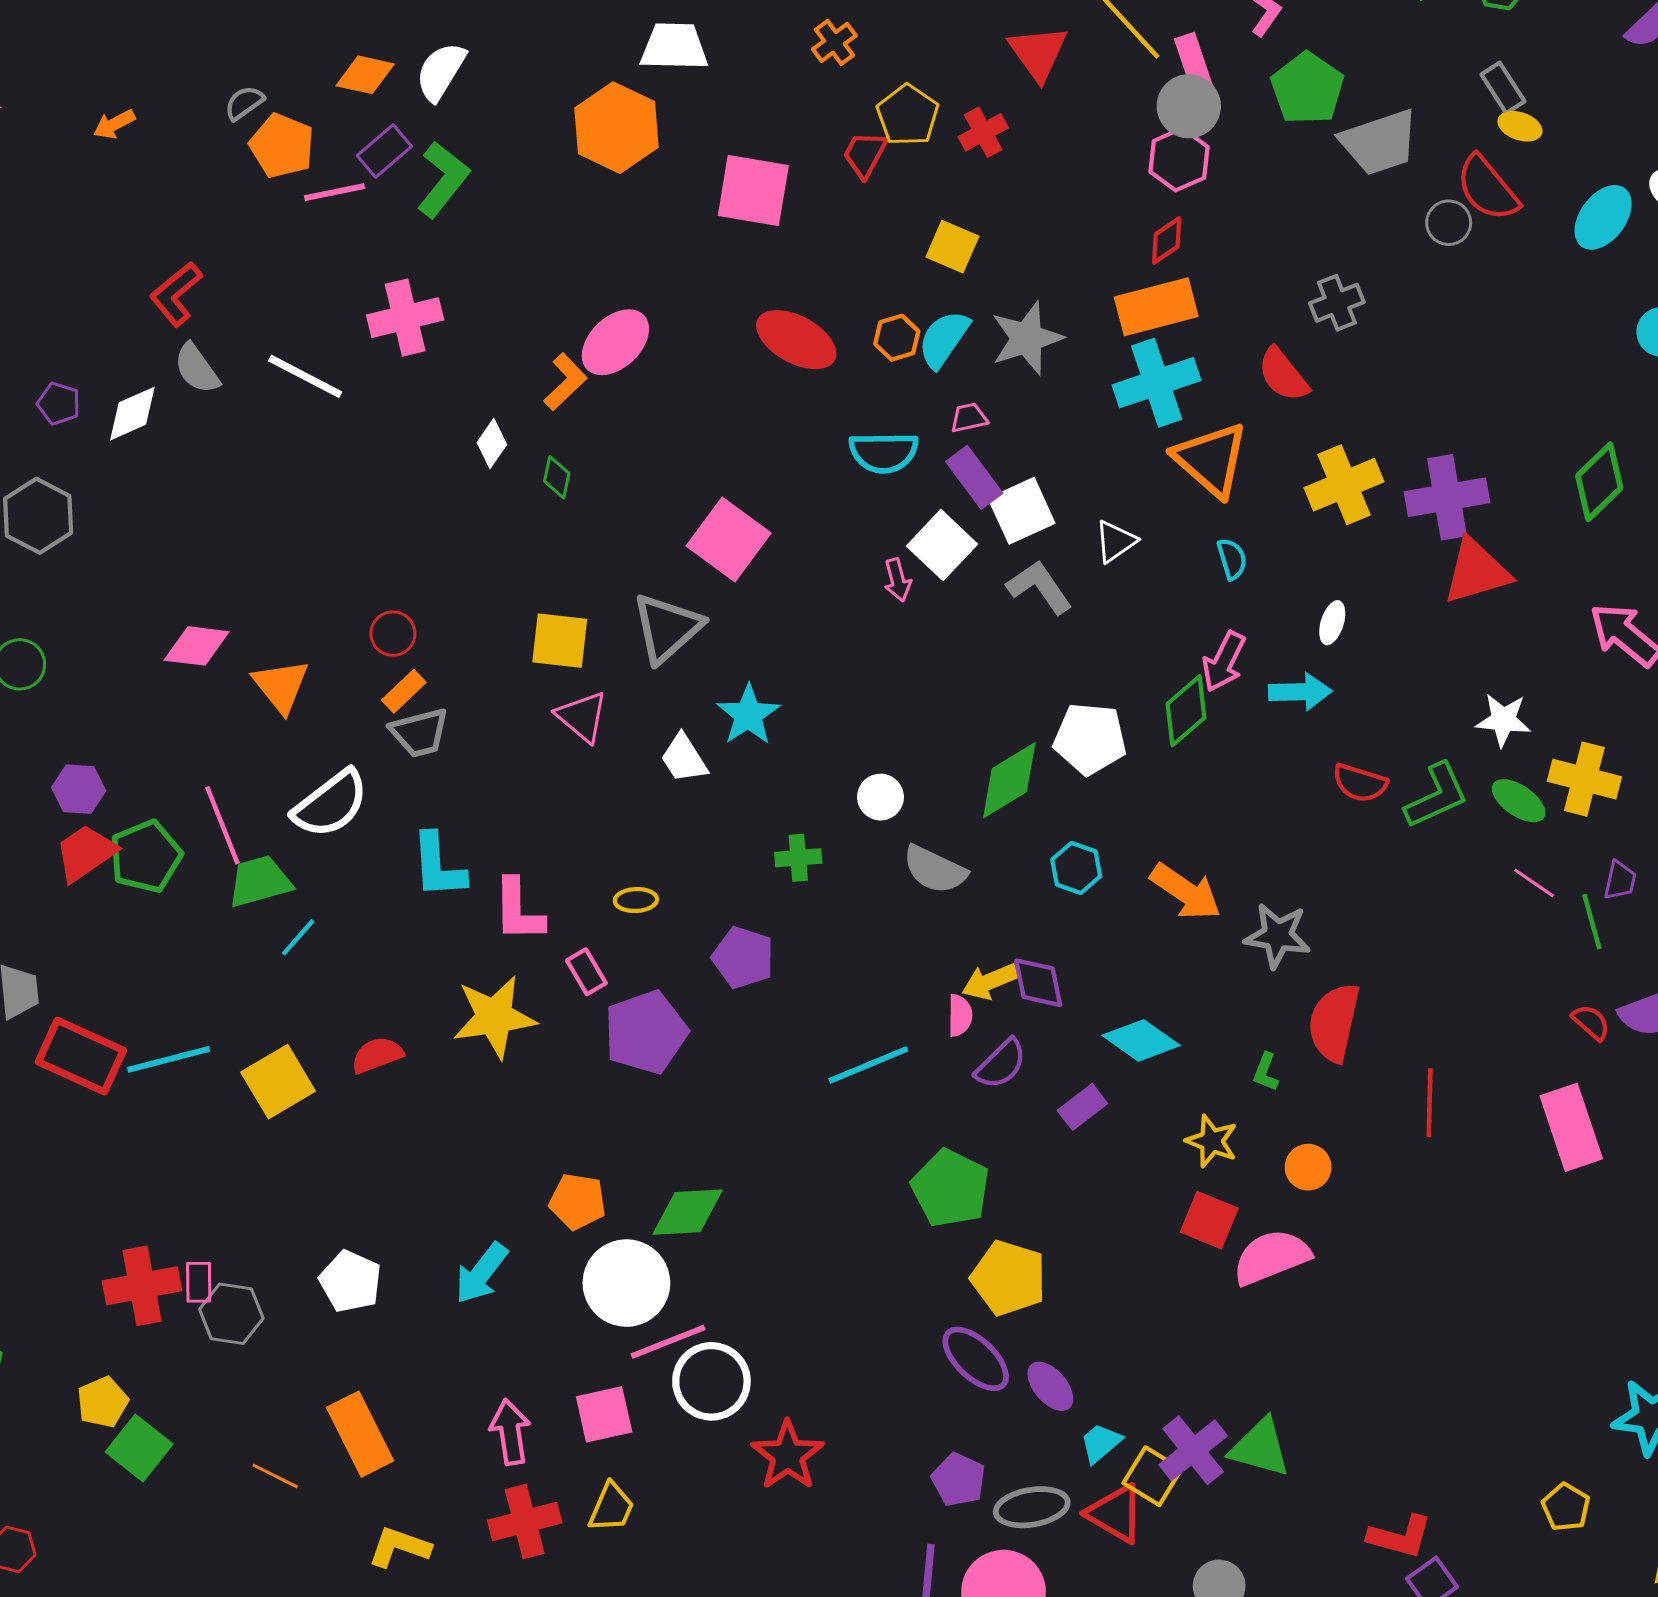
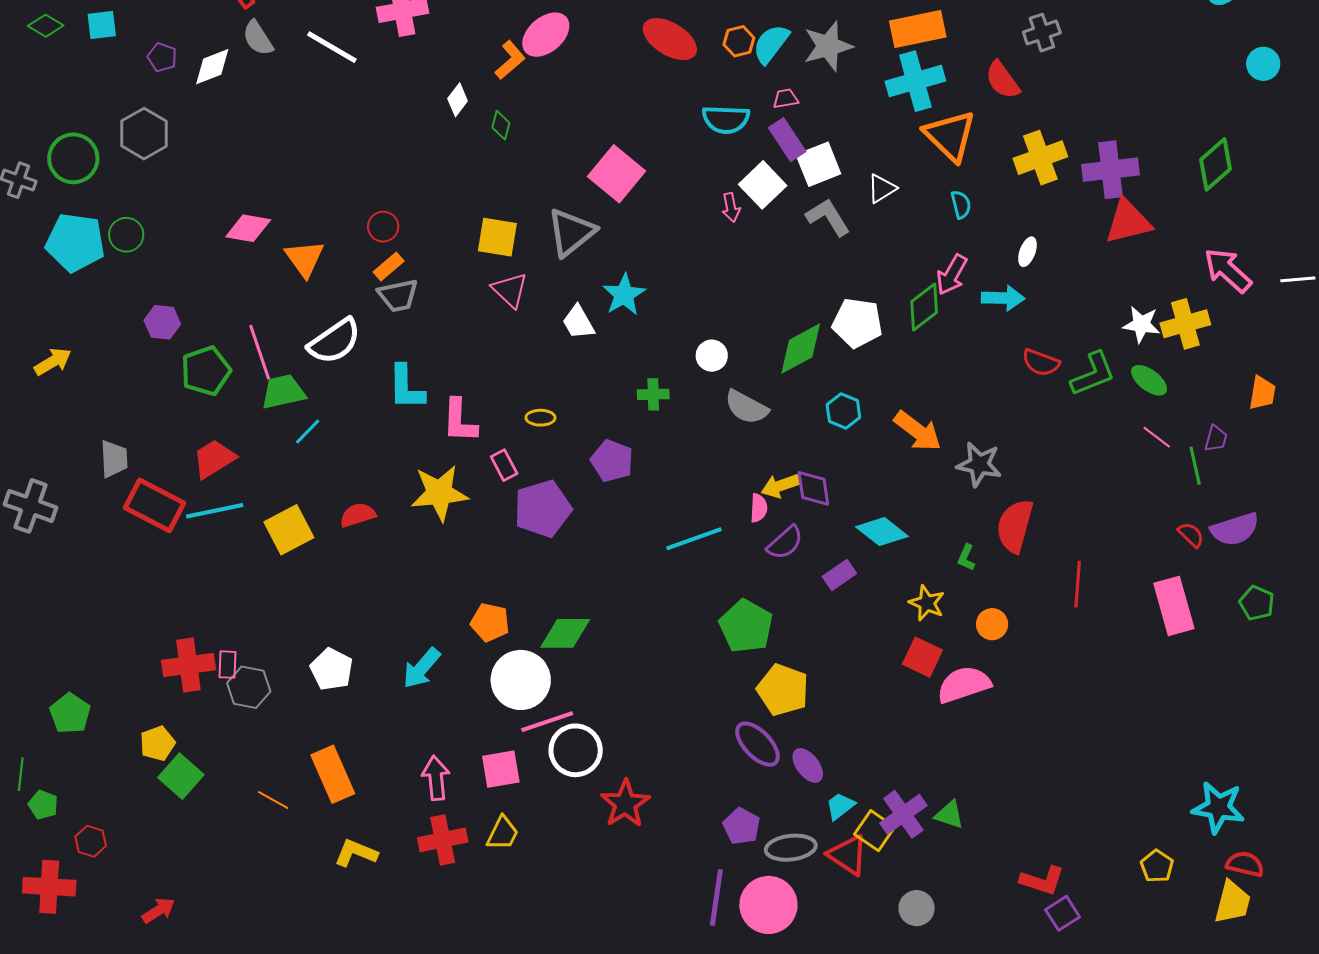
yellow cross: (1584, 779) -> (1185, 324), moved, turned -33
red trapezoid: (86, 853) -> (214, 459), moved
green triangle: (1260, 1448) -> (949, 815), size x0.7

